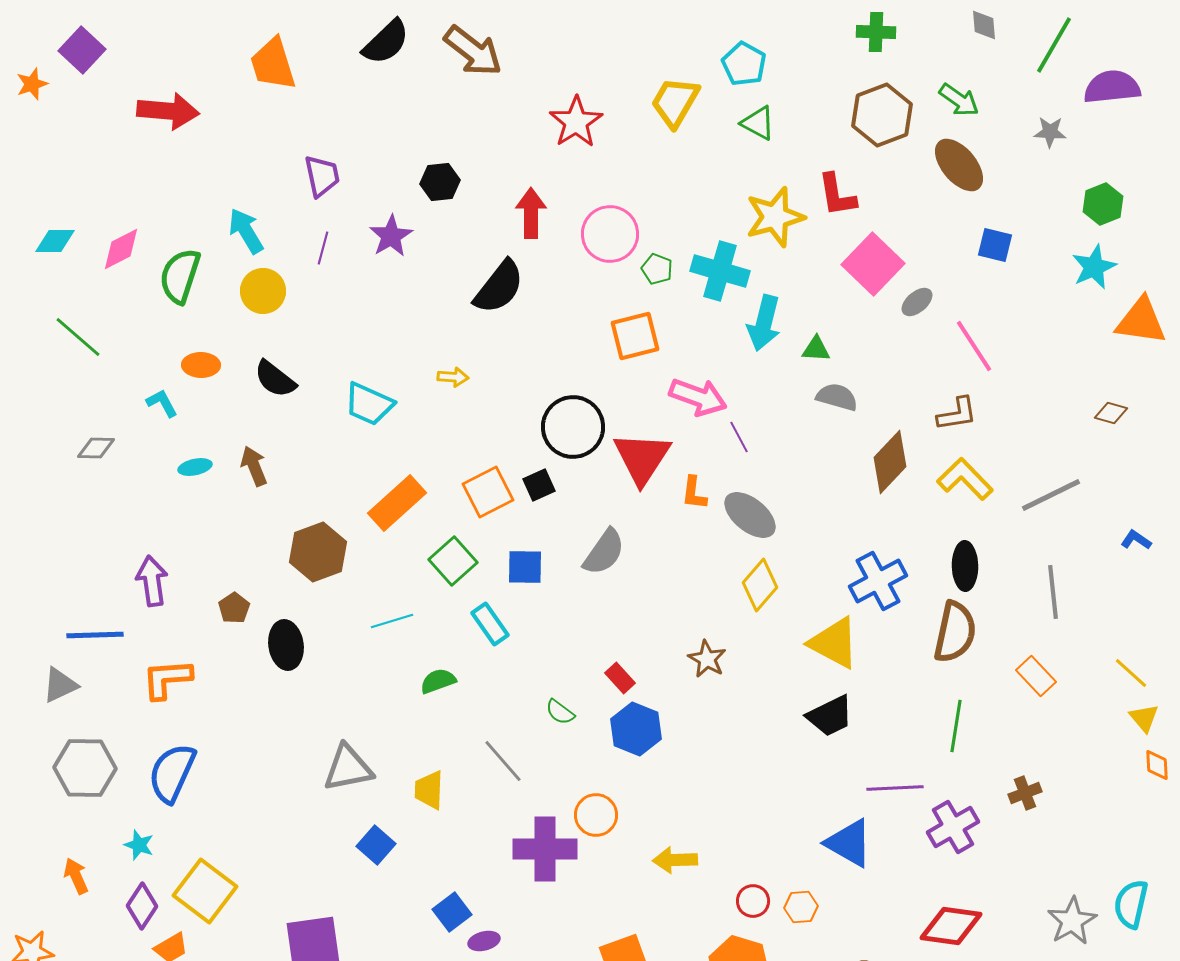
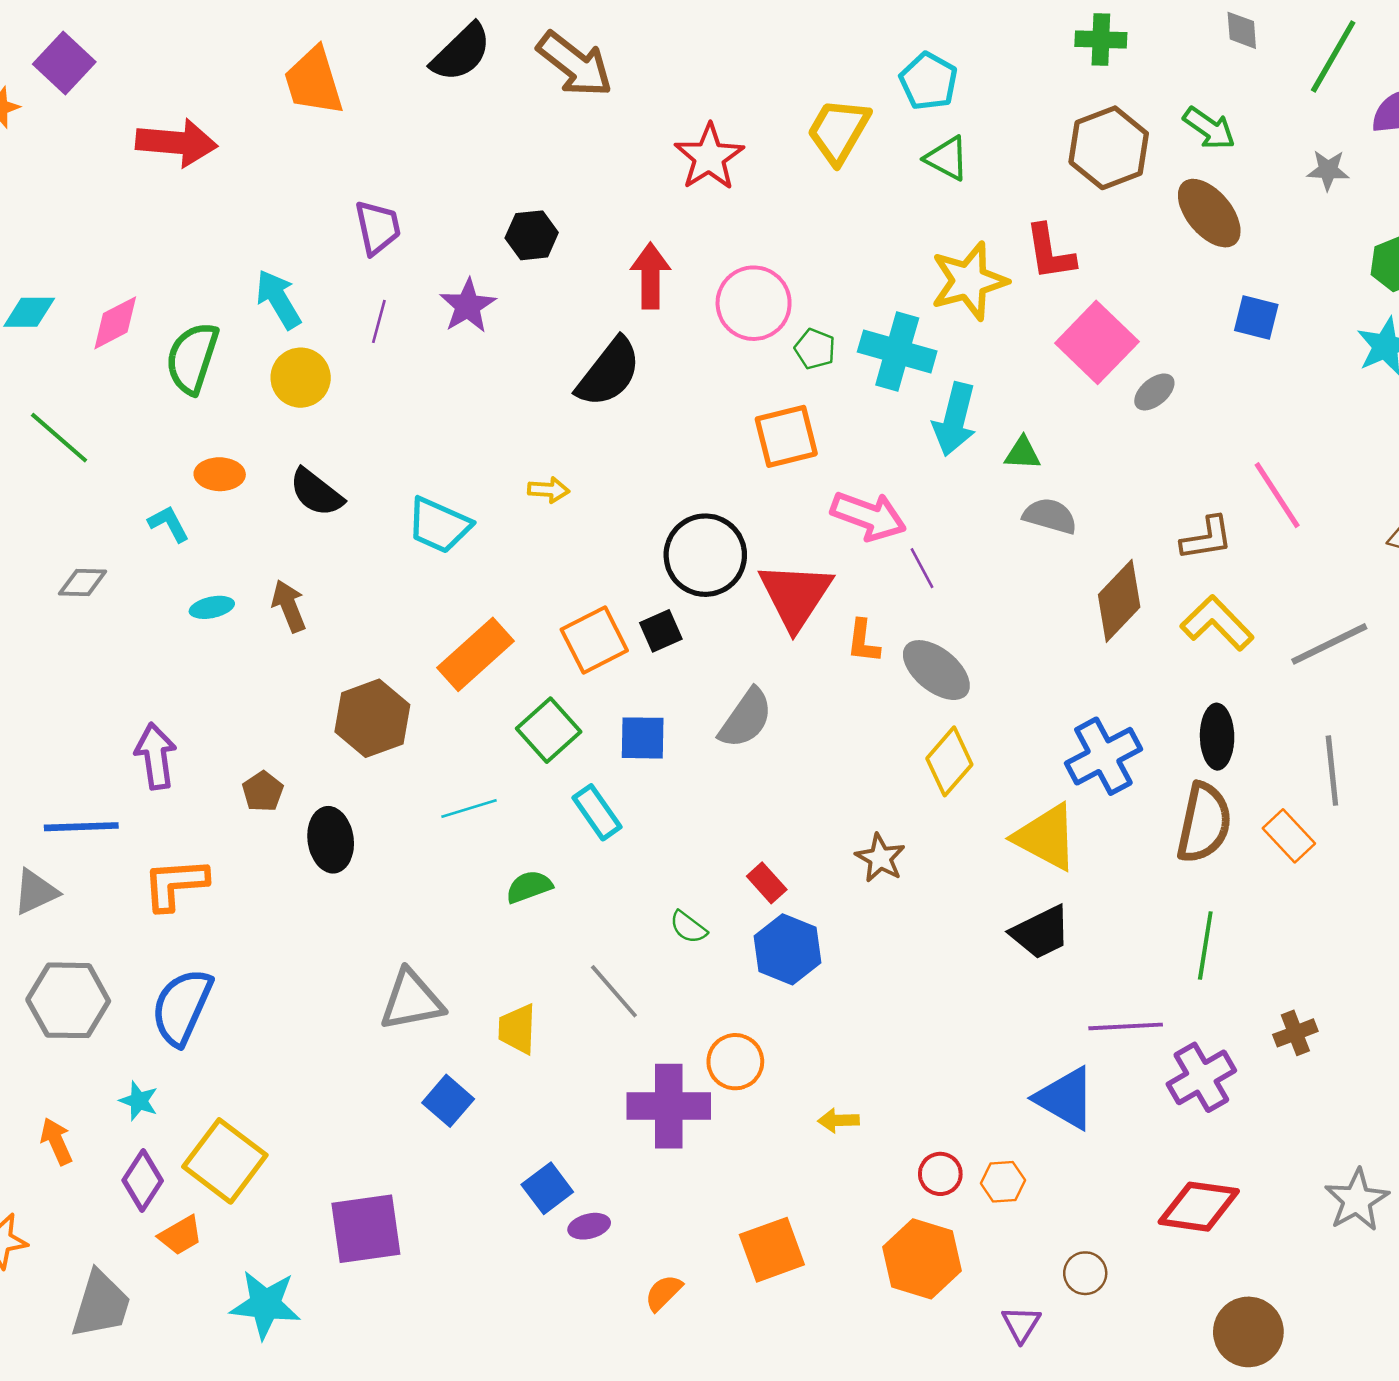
pink line: (974, 346) -> (1277, 495), moved
orange rectangle: (1036, 676) -> (1289, 836), moved
yellow arrow: (675, 860) -> (838, 1120), size x0.7

